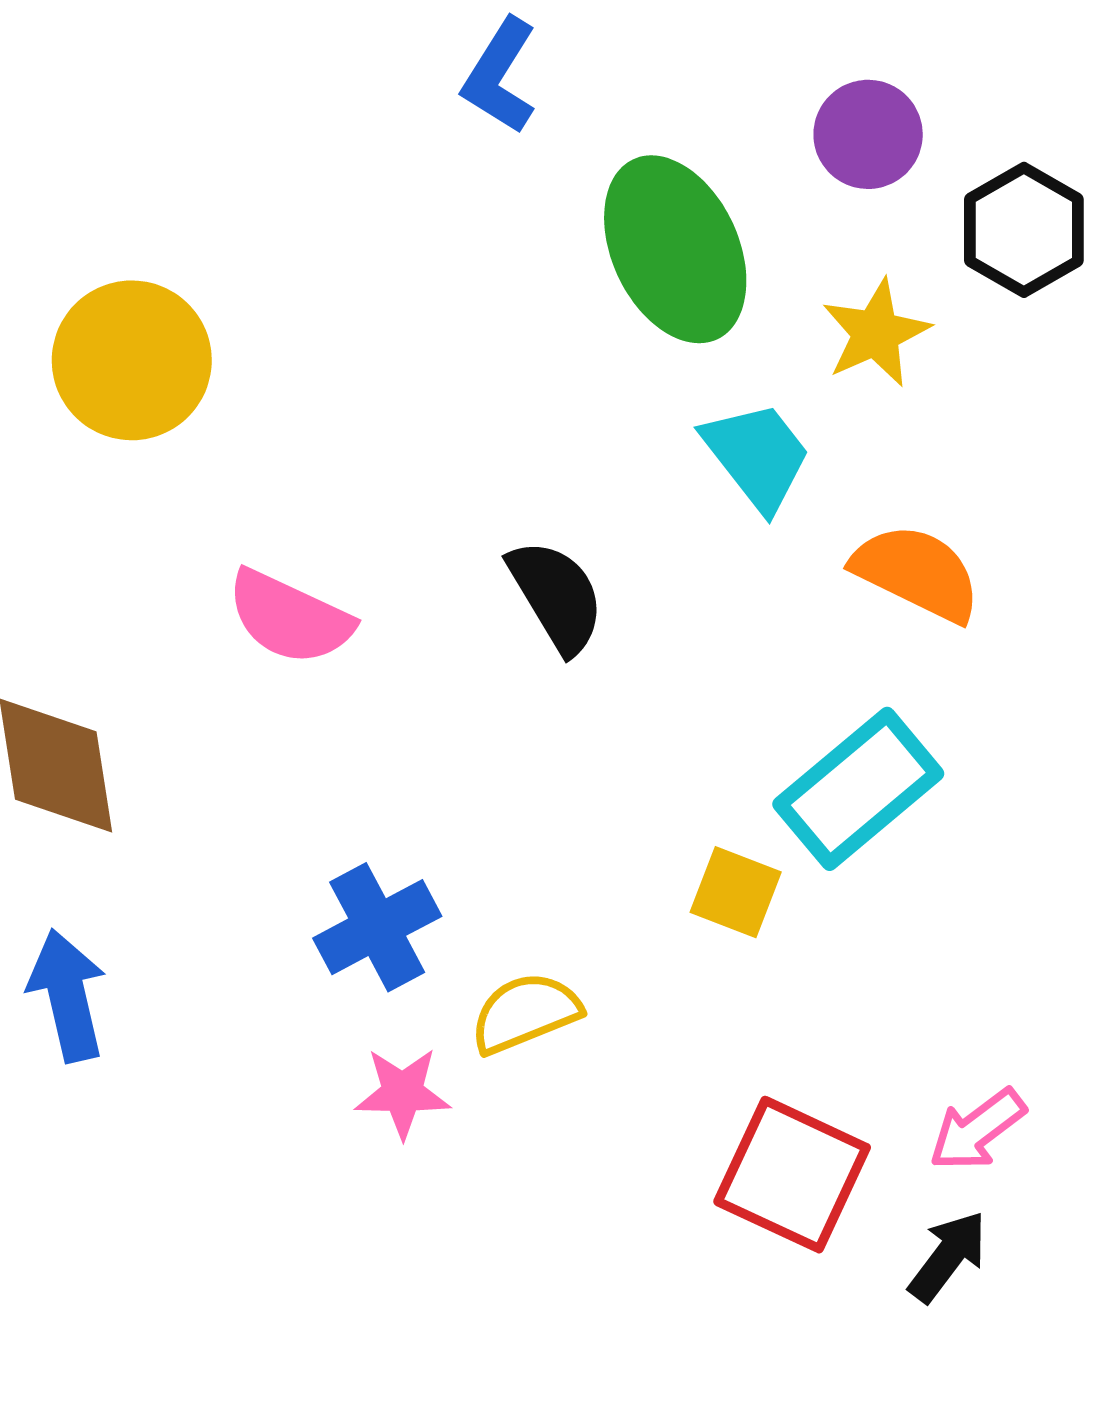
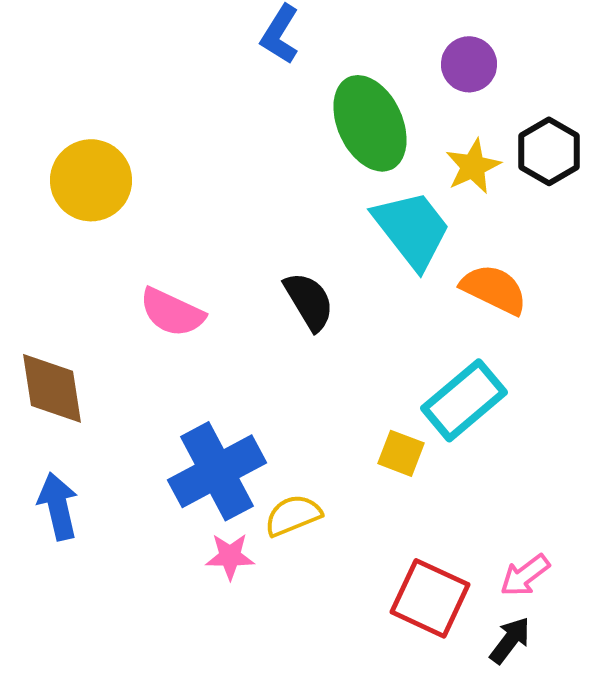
black hexagon: (1024, 230) -> (549, 151), moved
cyan trapezoid: (757, 456) -> (412, 229), size x1.4
blue cross: (377, 927) -> (217, 471), size x1.5

